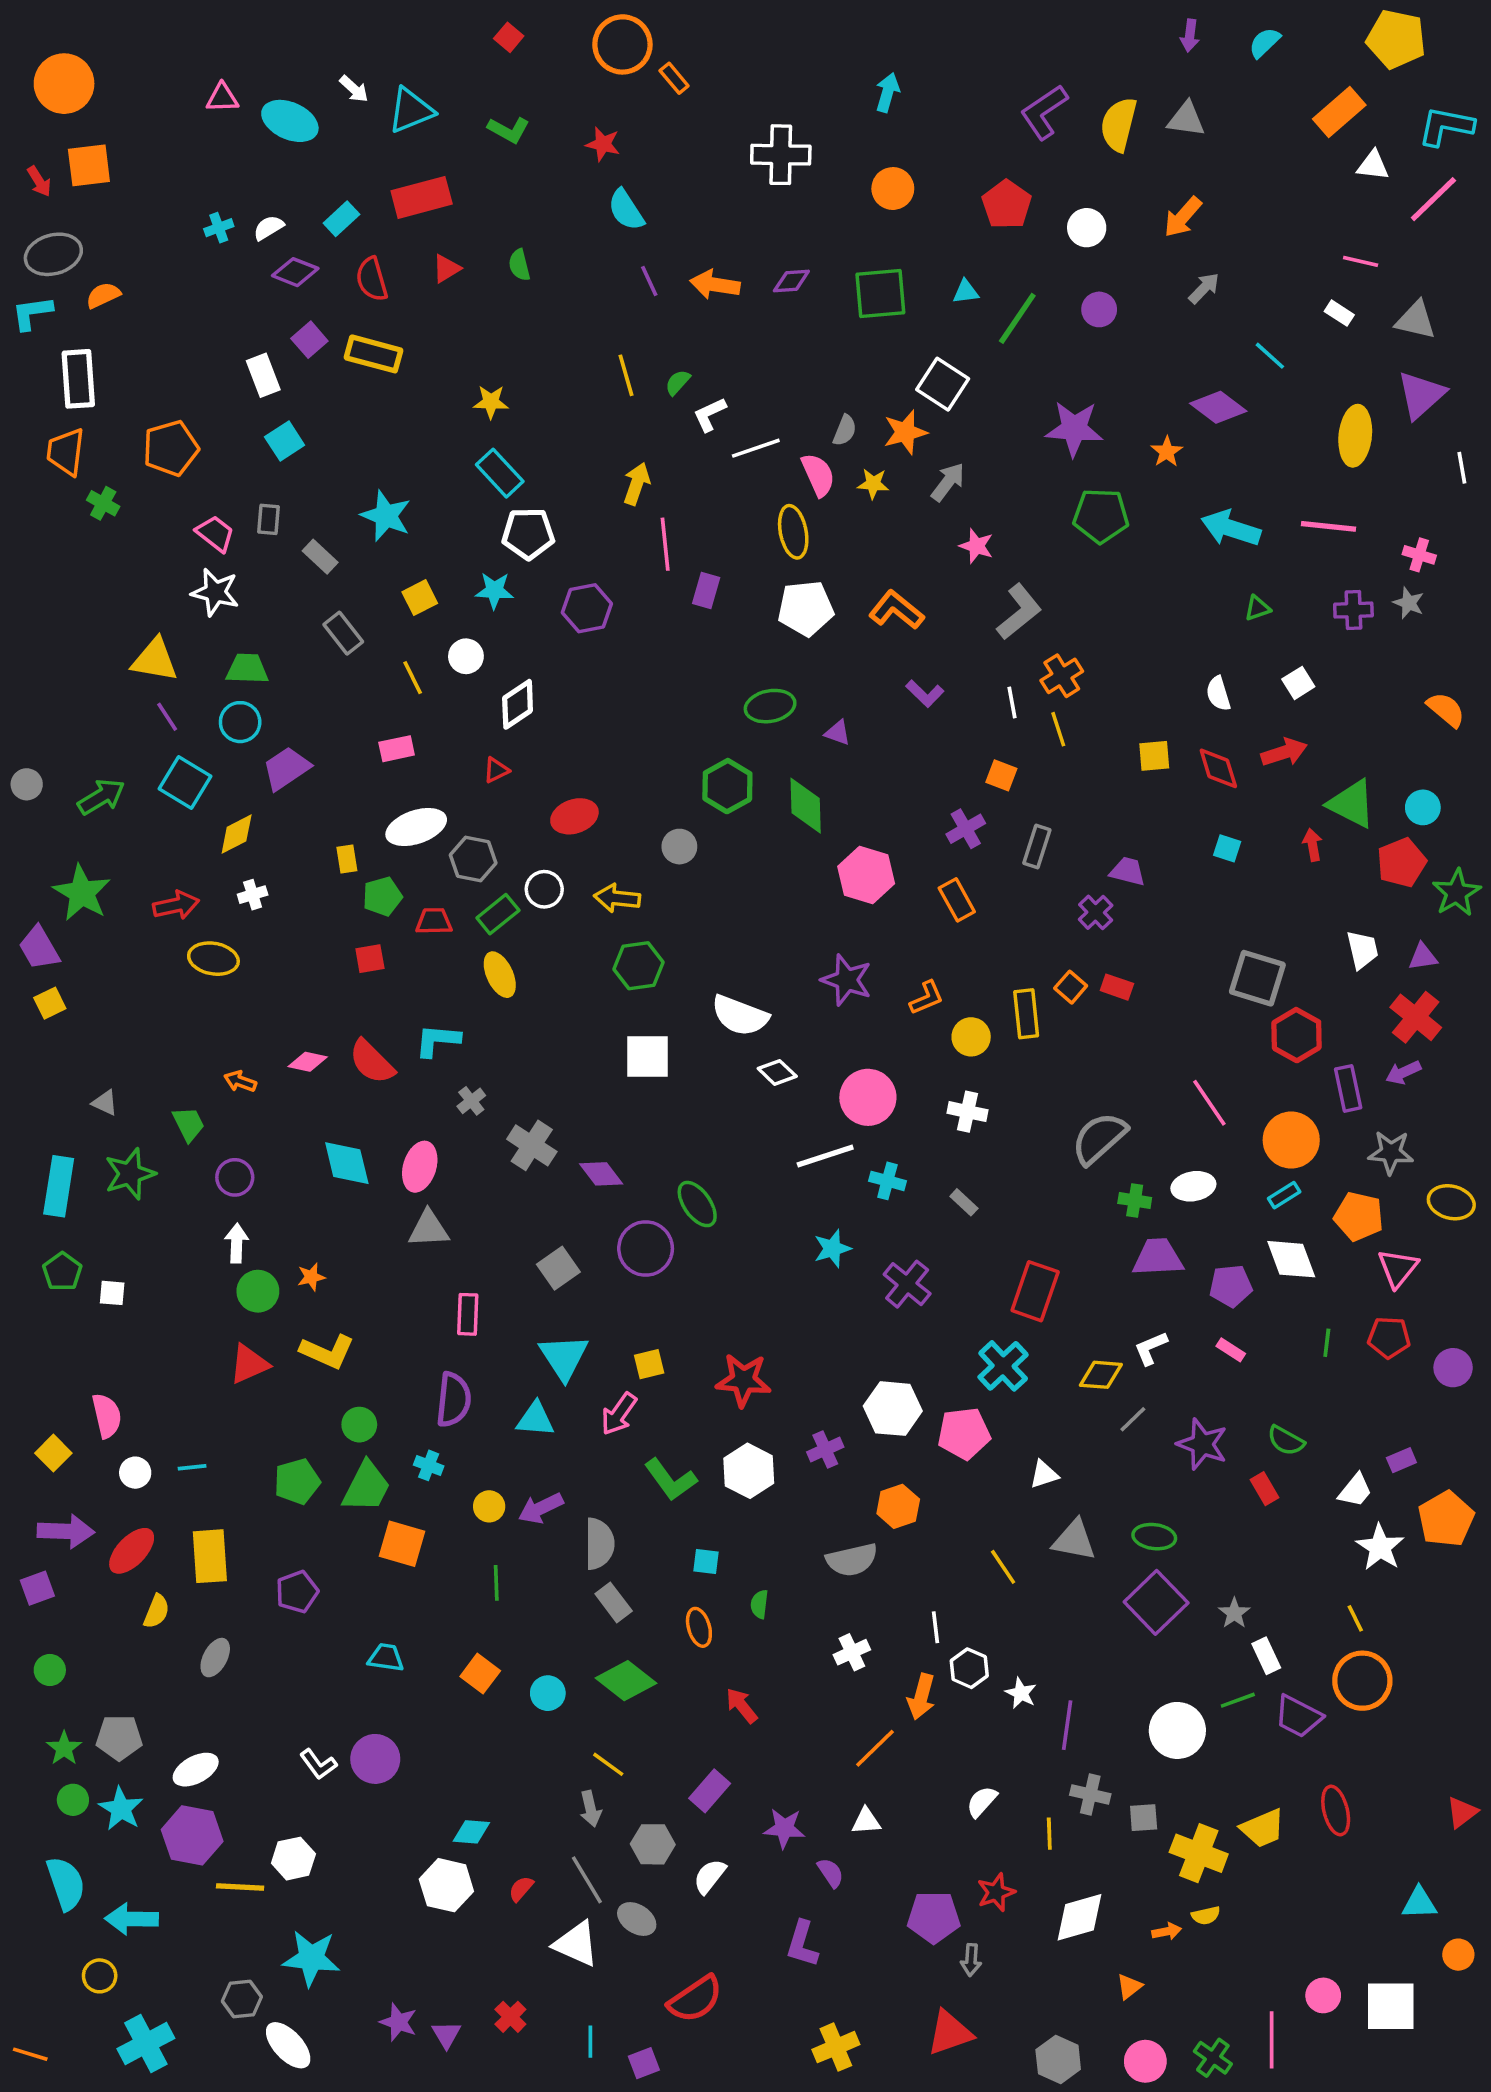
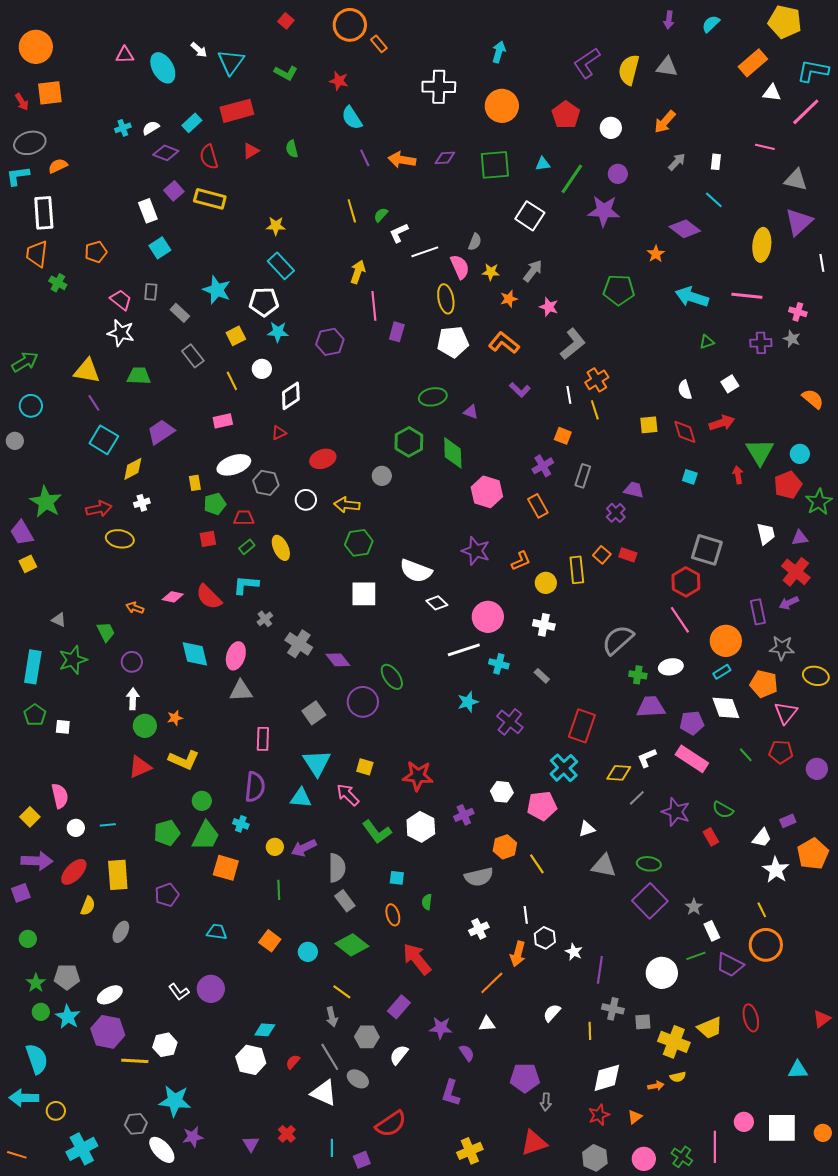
cyan triangle: (411, 110) -> (231, 62), turned -32
cyan ellipse: (290, 121) -> (163, 68), turned 36
orange circle: (893, 189) -> (502, 106), size x1.4
white rectangle: (1339, 313) -> (716, 162), moved, turned 63
purple star: (1074, 429) -> (604, 211), moved
orange star: (905, 432) -> (509, 299), moved, size x0.7
orange pentagon: (171, 448) -> (96, 252), size x0.7
white pentagon: (528, 534) -> (264, 302), moved
cyan circle: (240, 722) -> (31, 406), moved
green arrow: (101, 797) -> (25, 362), moved
green triangle: (1352, 804) -> (760, 452), turned 32
green rectangle: (498, 914) -> (247, 547), moved, size x0.7
red hexagon: (1297, 1035) -> (686, 582), moved
green line: (1327, 1343) -> (746, 755), turned -49
pink rectangle: (1231, 1350) -> (692, 759), size x2.0
yellow square: (649, 1364) -> (365, 767), turned 30
white hexagon: (893, 1409) -> (502, 792), size x0.7
pink arrow: (619, 1414) -> (348, 795), turned 100
yellow line: (1003, 1567) -> (537, 864), moved
red arrow: (742, 1706) -> (417, 959), size x1.6
red star: (996, 1892) -> (599, 1115), moved
cyan arrow: (132, 1919) -> (24, 1098), moved
orange circle: (1458, 1955) -> (823, 1133), moved
purple star: (398, 2022) -> (193, 1137), moved, turned -30

